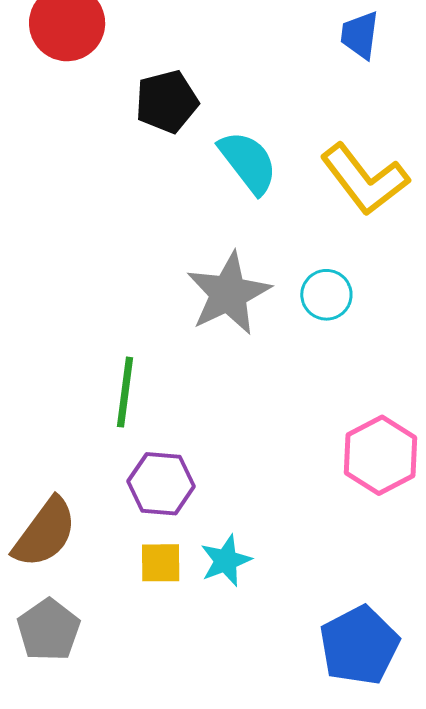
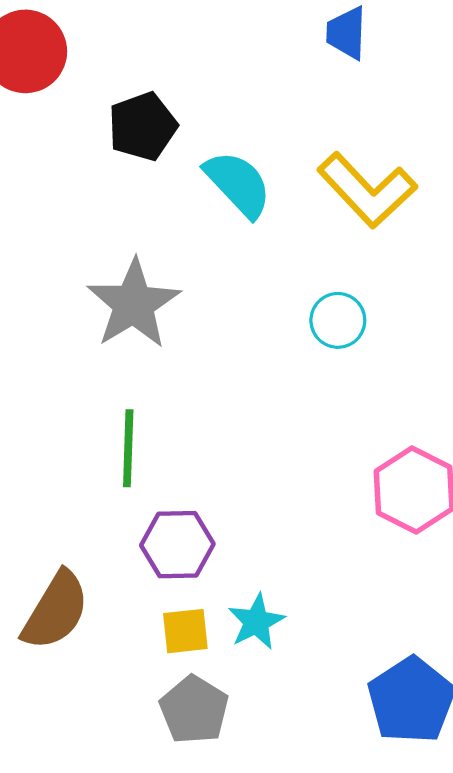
gray star: (228, 293) -> (134, 304), moved
gray pentagon: (49, 630) -> (194, 710), moved

